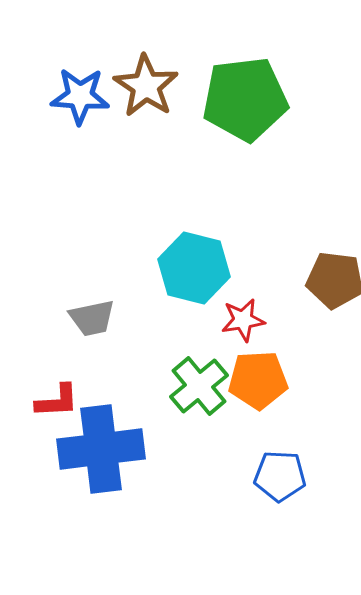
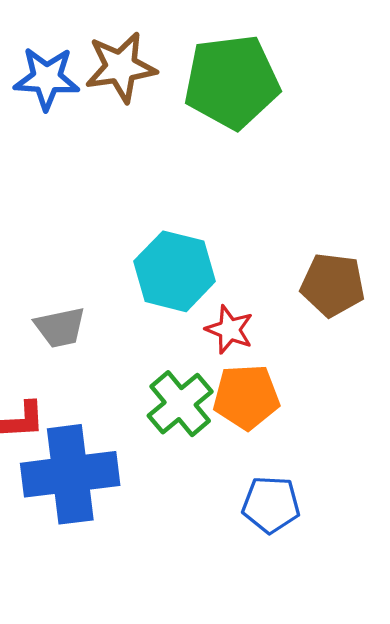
brown star: (146, 86) -> (121, 67), turned 30
red star: (243, 320) -> (229, 330), turned 30

